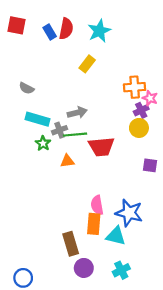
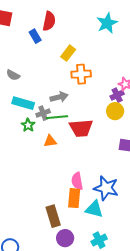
cyan star: (99, 31) -> (107, 23), moved
blue rectangle: (50, 32) -> (35, 36), moved
orange cross: (135, 87) -> (81, 74), moved

